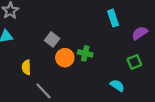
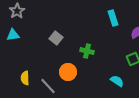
orange circle: (65, 58) -> (68, 72), moved
yellow semicircle: (26, 67) -> (25, 78), moved

